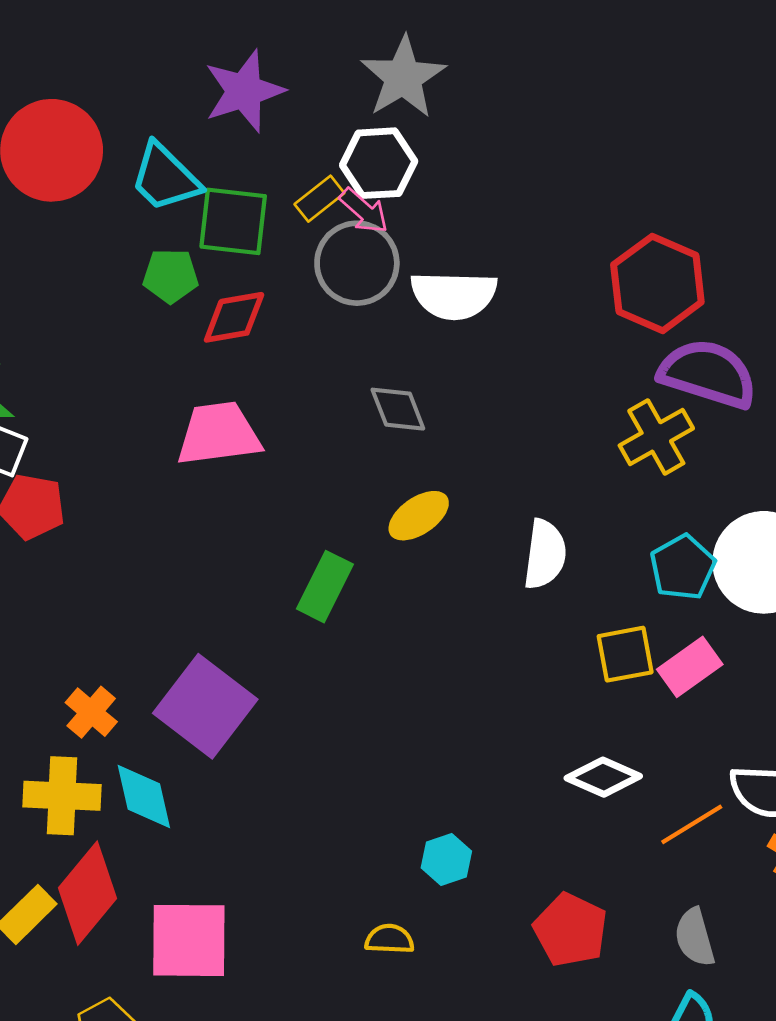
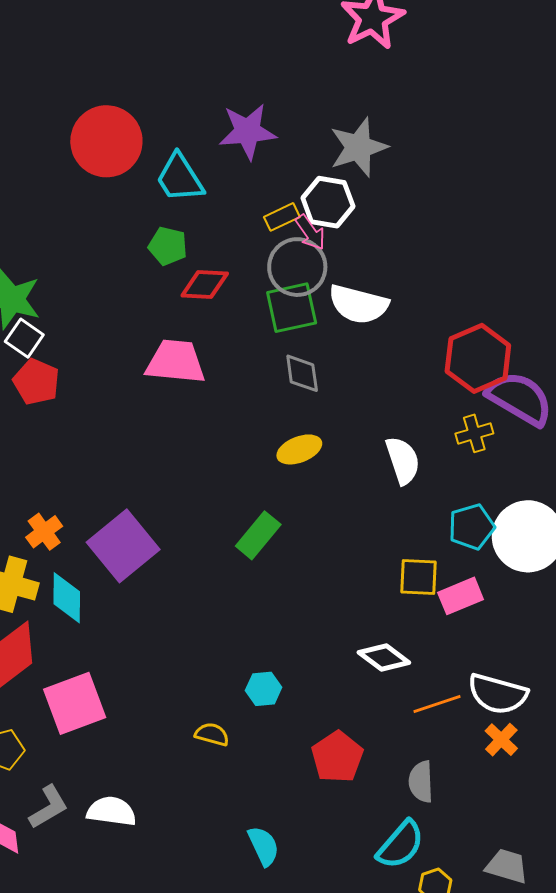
green square: (233, 221) -> (292, 308), moved, turned -32
red hexagon: (657, 283) -> (478, 358), moved
yellow cross: (656, 437) -> (474, 433), size x0.7
white semicircle: (545, 554) -> (403, 460), moved, turned -39
green rectangle: (325, 587) -> (258, 535), moved
pink square: (189, 940) -> (75, 703), turned -34

